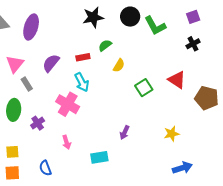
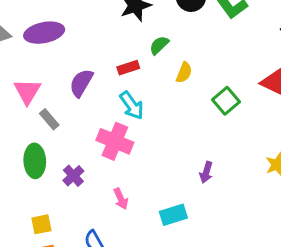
purple ellipse: (31, 27) -> (44, 33), turned 70

